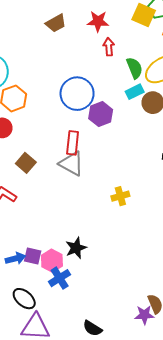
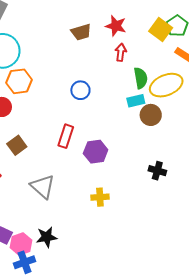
brown trapezoid: (56, 23) -> (81, 32), moved
blue circle: (77, 94) -> (80, 90), size x0.6
purple hexagon: (101, 114) -> (96, 152), moved
gray triangle: (71, 164) -> (43, 187), moved

